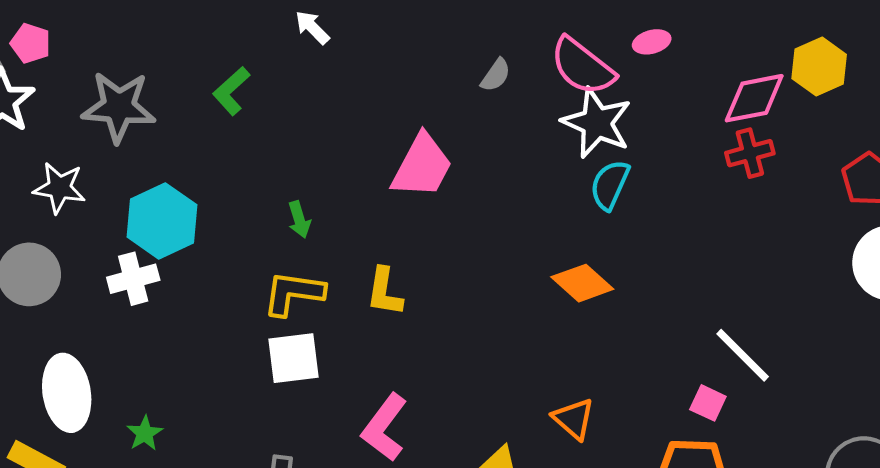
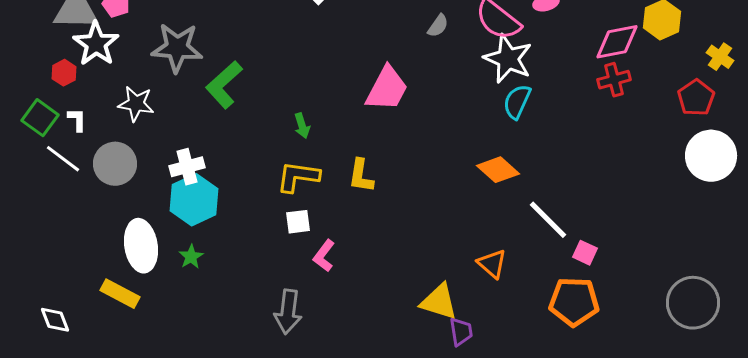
green L-shape: (231, 91) -> (224, 85), moved, size x1.4
cyan hexagon: (162, 221) -> (194, 200), moved
white line: (743, 355) -> (548, 220), moved
white square: (293, 358) -> (298, 222), size x0.7
pink L-shape: (384, 428) -> (324, 256), moved, size x0.7
green star: (145, 433) -> (191, 257), moved

